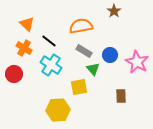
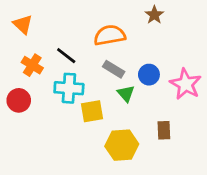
orange triangle: (27, 24) -> (23, 24), moved
cyan cross: (51, 65) -> (69, 88), turned -30
yellow square: (79, 87) -> (92, 111), moved
yellow hexagon: (58, 110) -> (122, 145), moved

